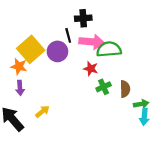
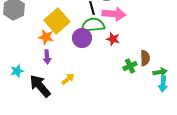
green semicircle: (109, 49) -> (93, 25), moved
purple circle: (57, 51) -> (82, 38), moved
green cross: (104, 87) -> (130, 66), moved

